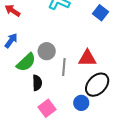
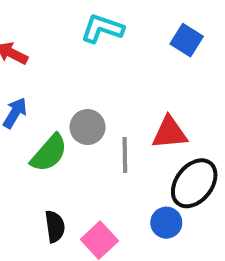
black semicircle: (37, 83) -> (55, 226), moved

